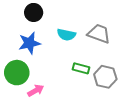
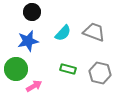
cyan semicircle: (66, 35) -> (63, 33), turned -60
green rectangle: (81, 68) -> (68, 69), moved

